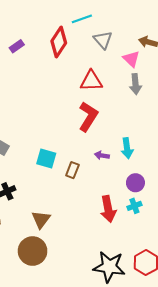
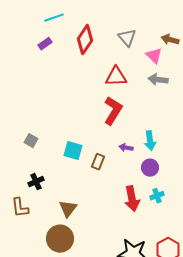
cyan line: (82, 19) -> (54, 18), moved
gray arrow: (135, 84) -> (158, 80), turned 102
purple circle: (135, 183) -> (150, 168), moved

